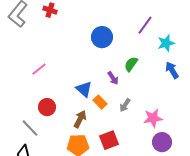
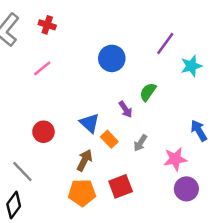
pink line: (39, 69) -> (42, 68), moved
blue arrow: (172, 70) -> (199, 130), moved
red circle: (47, 107) -> (43, 132), moved

